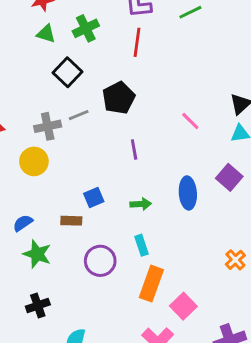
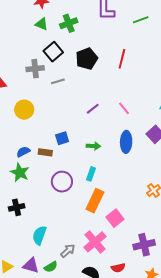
red line: (137, 42) -> (122, 59), moved
black pentagon: (119, 98) -> (87, 59), moved
pink line: (190, 121) -> (124, 108), moved
gray cross: (48, 126) -> (35, 69), moved
purple line: (134, 150) -> (93, 109), turned 56
blue semicircle: (23, 223) -> (23, 152), moved
cyan rectangle: (142, 245) -> (91, 174), turned 32

